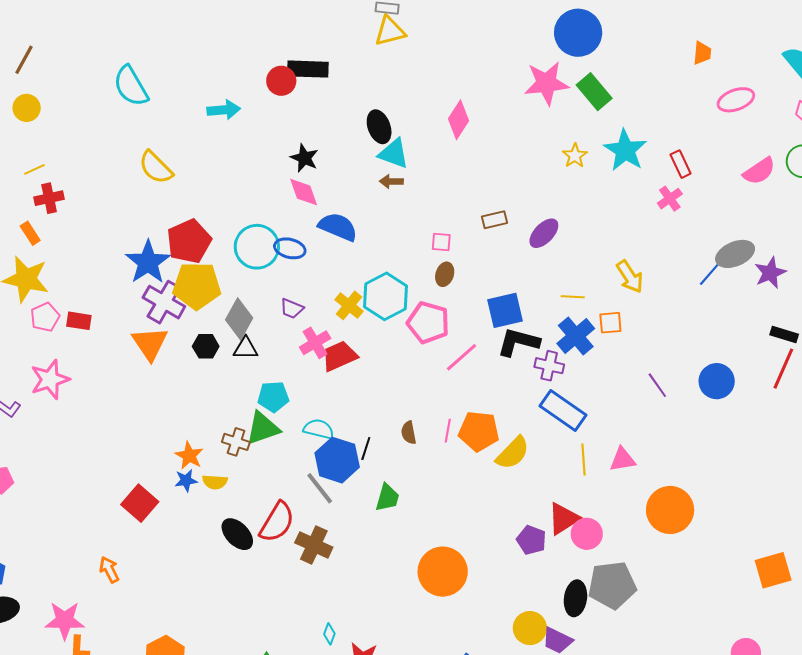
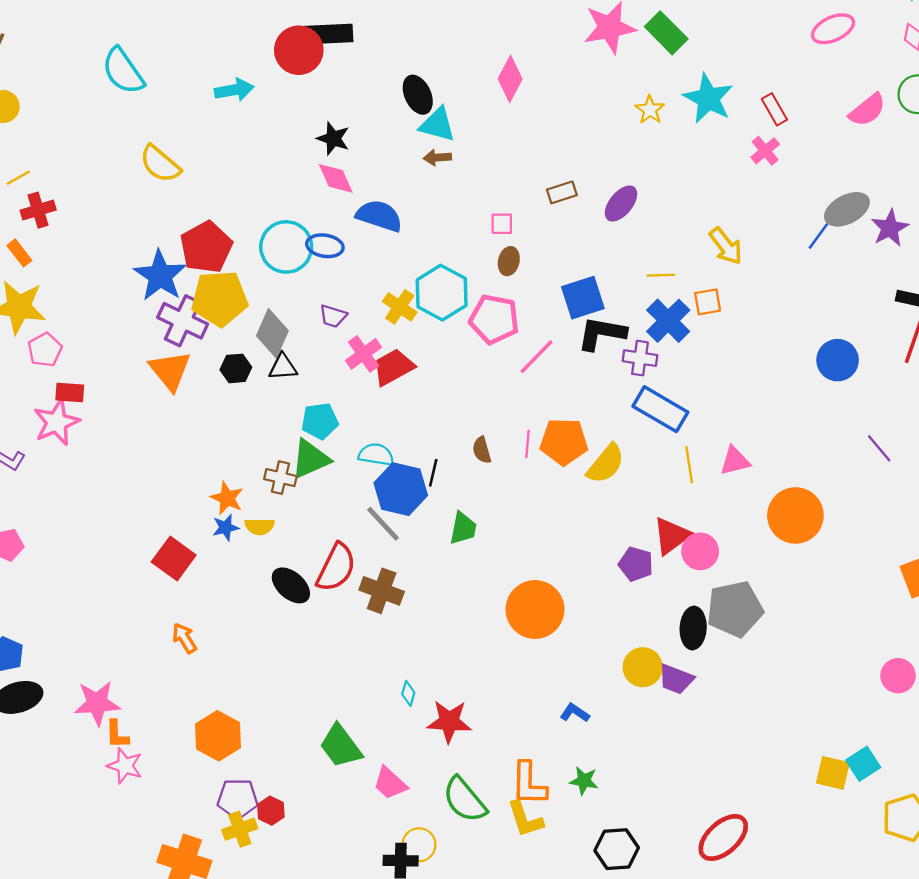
red circle: (281, 81) -> (299, 50), size x1.4
red rectangle: (79, 321) -> (70, 392), moved
purple line: (657, 385) -> (879, 448), moved
orange arrow: (109, 570) -> (184, 638), moved

